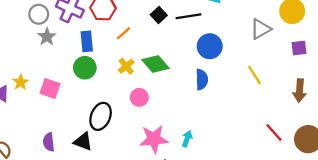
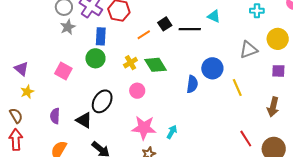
orange line: (123, 33) -> (144, 35), moved
blue circle: (210, 46) -> (212, 68), moved
yellow star: (21, 82) -> (27, 92), moved

